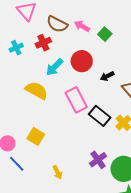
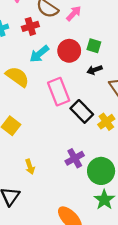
pink arrow: (82, 26) -> (74, 13), turned 98
green square: (105, 34) -> (94, 46), moved, turned -32

